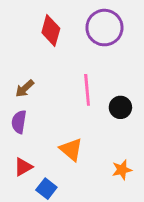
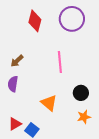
black circle: (120, 107) -> (81, 93), moved
red triangle: (23, 167) -> (15, 124), moved

